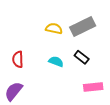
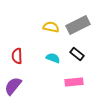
pink rectangle: (93, 87) -> (74, 82), moved

